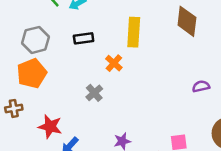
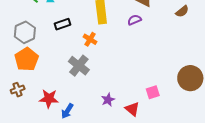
purple semicircle: (201, 86) -> (134, 20), moved
gray cross: (94, 93) -> (79, 66), size x1.5

